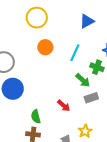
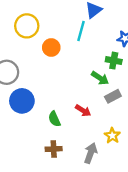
yellow circle: (37, 18) -> (27, 26), moved
cyan line: (75, 53) -> (81, 31), moved
green semicircle: (36, 117) -> (54, 119), moved

